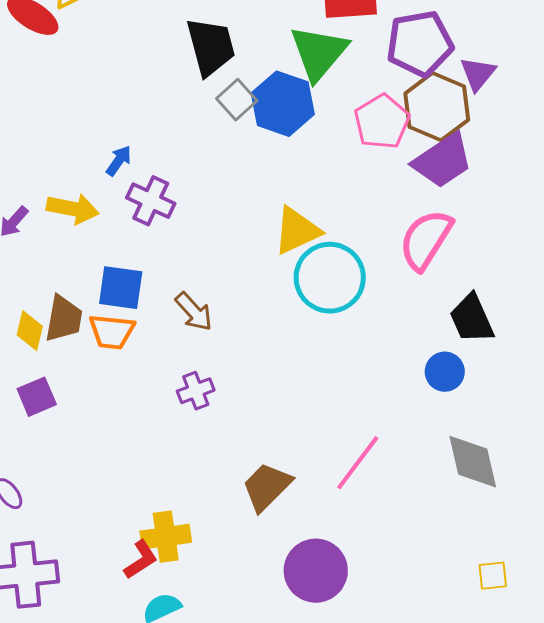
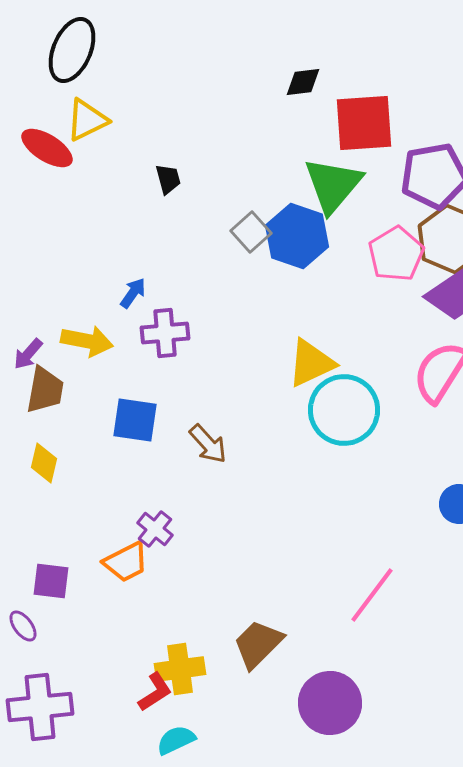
black trapezoid: (211, 47) -> (168, 179), moved, size x0.5
purple cross: (151, 201) -> (165, 333), turned -30
brown trapezoid: (64, 319) -> (45, 390), moved
orange trapezoid: (112, 332) -> (126, 562), moved, turned -33
purple cross: (196, 391) -> (155, 529), moved, turned -30
purple square: (37, 397) -> (51, 581), moved, turned 30
brown trapezoid: (267, 487) -> (258, 644), moved

